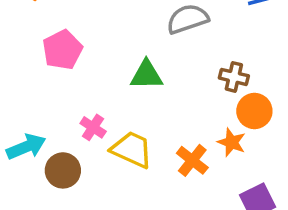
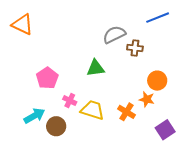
pink pentagon: (62, 50) -> (47, 78), moved
brown cross: (234, 77) -> (135, 48), moved

